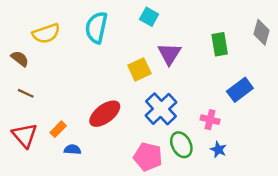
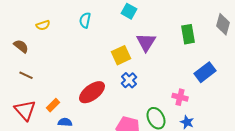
cyan semicircle: (96, 28) -> (85, 20), size x0.6
yellow semicircle: (46, 33) -> (43, 25), size x0.6
blue cross: (161, 109) -> (129, 80), moved, size x0.6

